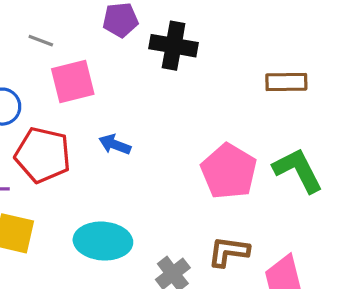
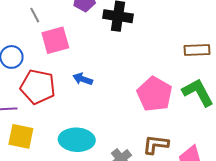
gray line: (41, 41) -> (35, 15), turned 42
brown rectangle: (286, 82) -> (197, 50), moved

